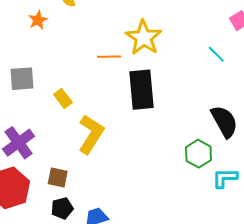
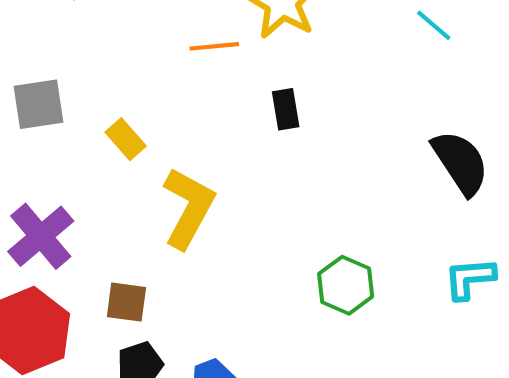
black rectangle: (142, 90) -> (286, 109), size x0.5
green hexagon: (198, 154) -> (346, 285), moved

